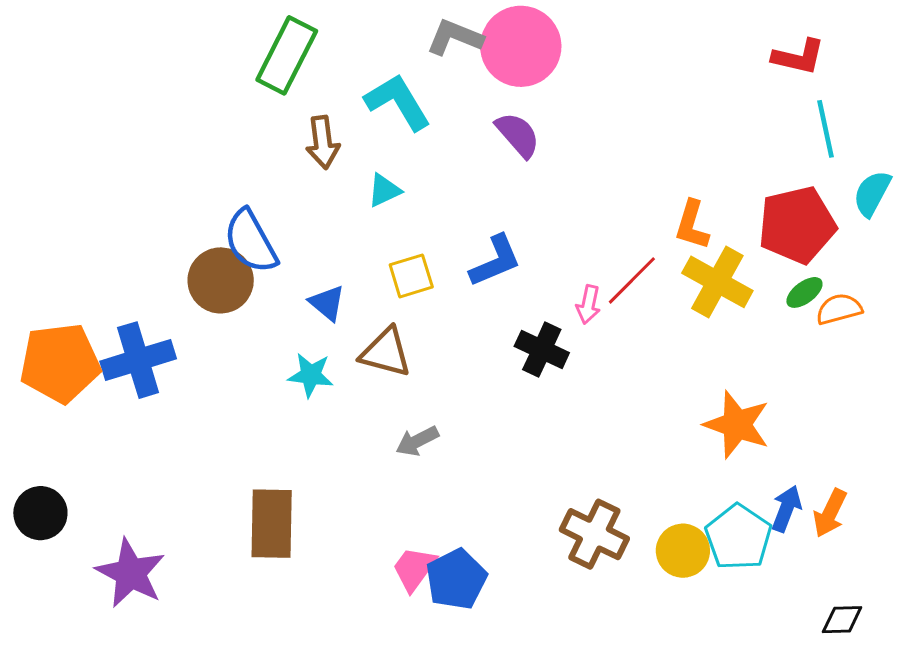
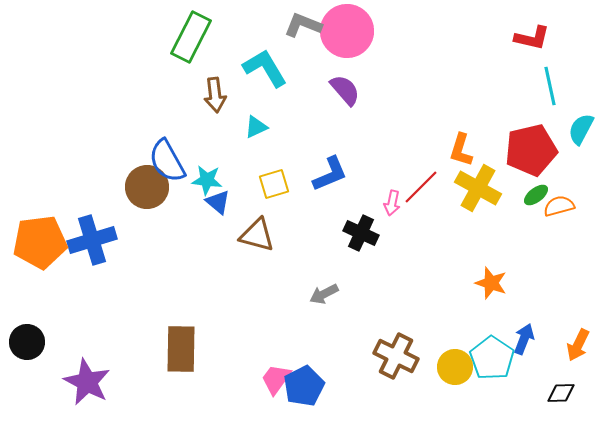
cyan star: (311, 375) -> (207, 180), moved
orange star: (737, 425) -> (491, 283), size x0.7
gray arrow: (417, 441) -> (324, 294), moved
orange arrow: (830, 513) -> (578, 345), moved
black diamond: (842, 620) -> (561, 393), moved

